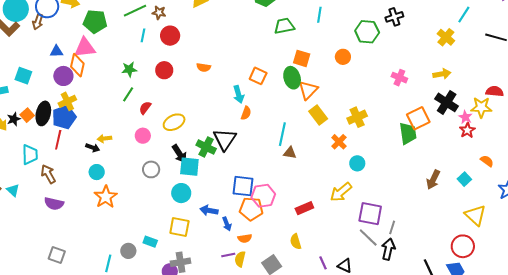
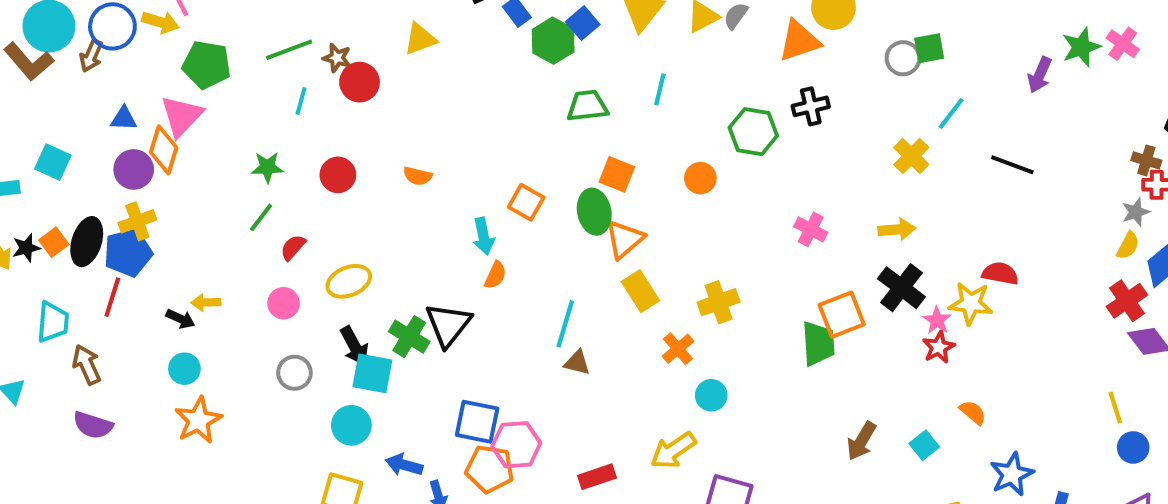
red circle: (170, 36) -> (360, 82), moved
pink triangle: (85, 48) -> (182, 116), turned -45

